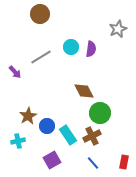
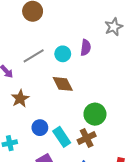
cyan circle: (71, 47) -> (63, 54), moved
brown diamond: (84, 91) -> (63, 84), moved
brown star: (28, 116) -> (20, 99), moved

